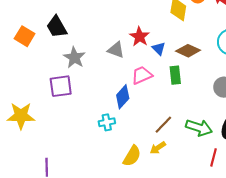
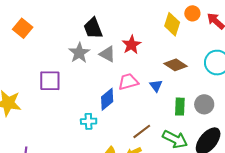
black trapezoid: (57, 27) -> (93, 28), moved
blue triangle: (159, 48) -> (156, 86), moved
gray star: (74, 58) -> (79, 53), moved
green rectangle: (175, 75) -> (180, 107), moved

